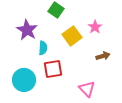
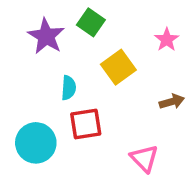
pink star: (95, 27) -> (167, 40), moved
purple star: (27, 30) -> (46, 36), moved

